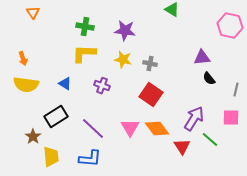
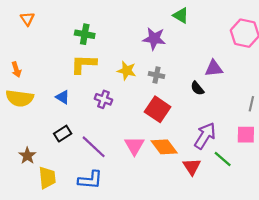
purple star: (125, 31) -> (154, 39), moved
black semicircle: (209, 79) -> (197, 88), moved
black rectangle: (56, 117) -> (63, 134), moved, size x0.7

